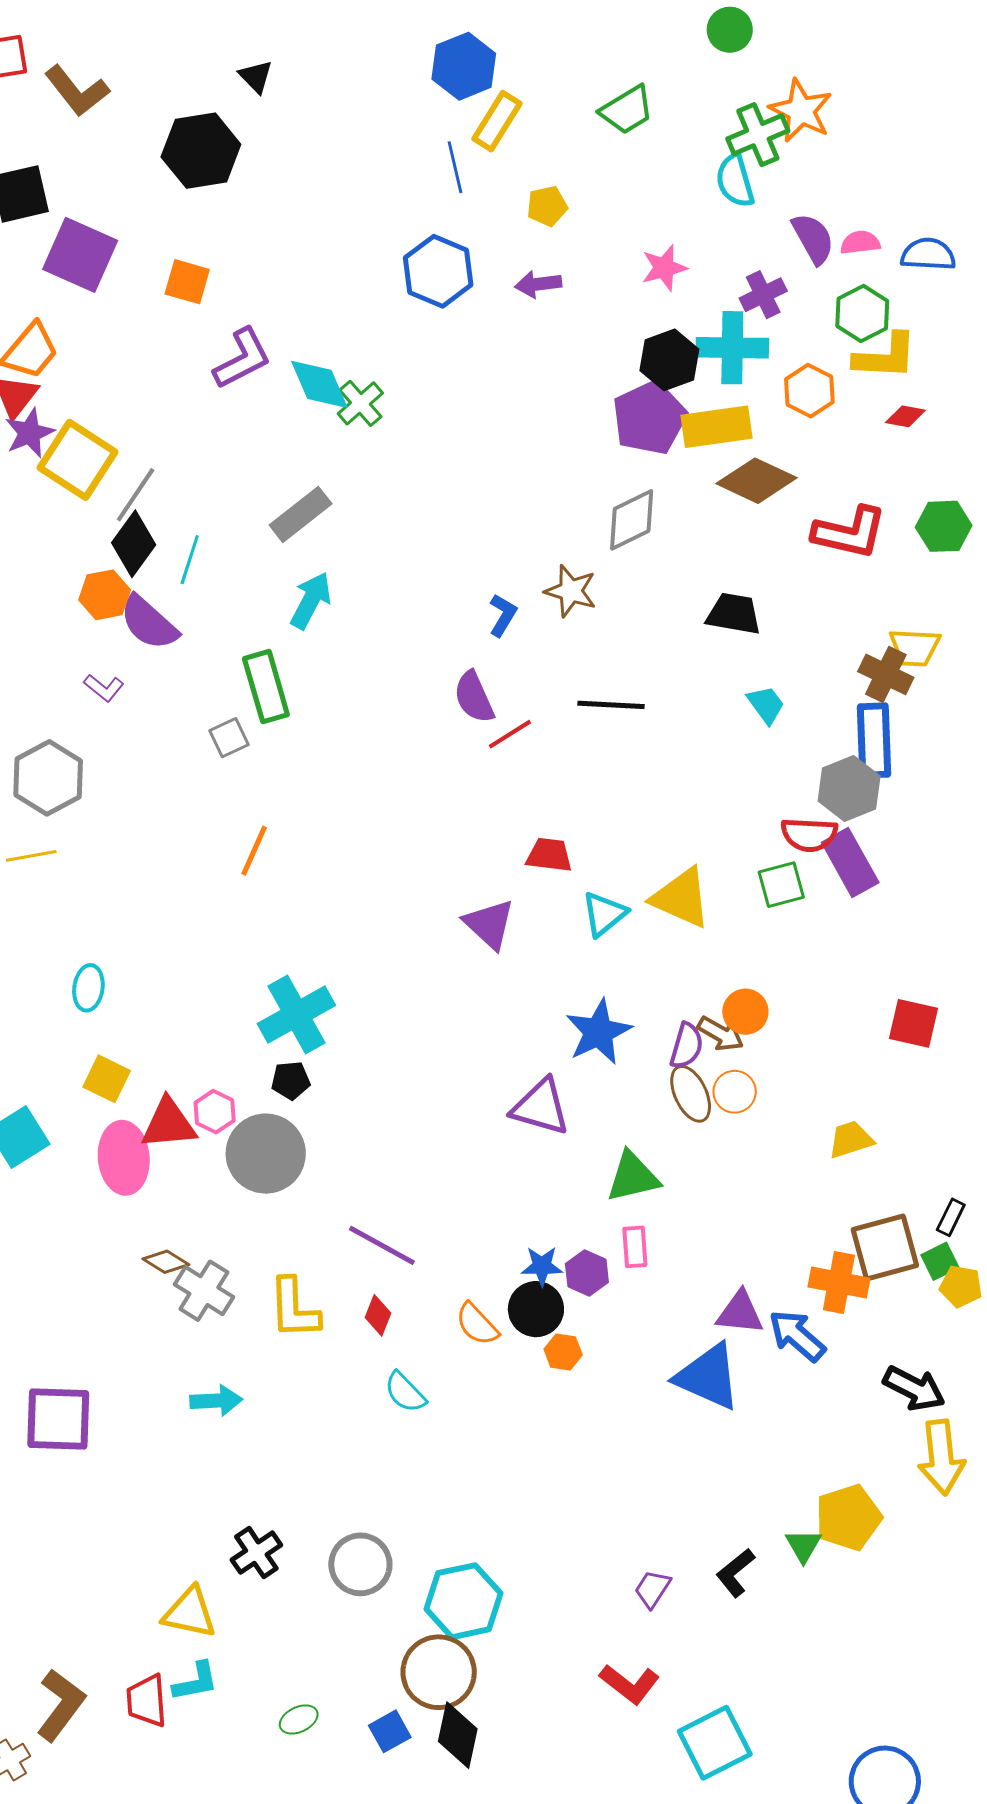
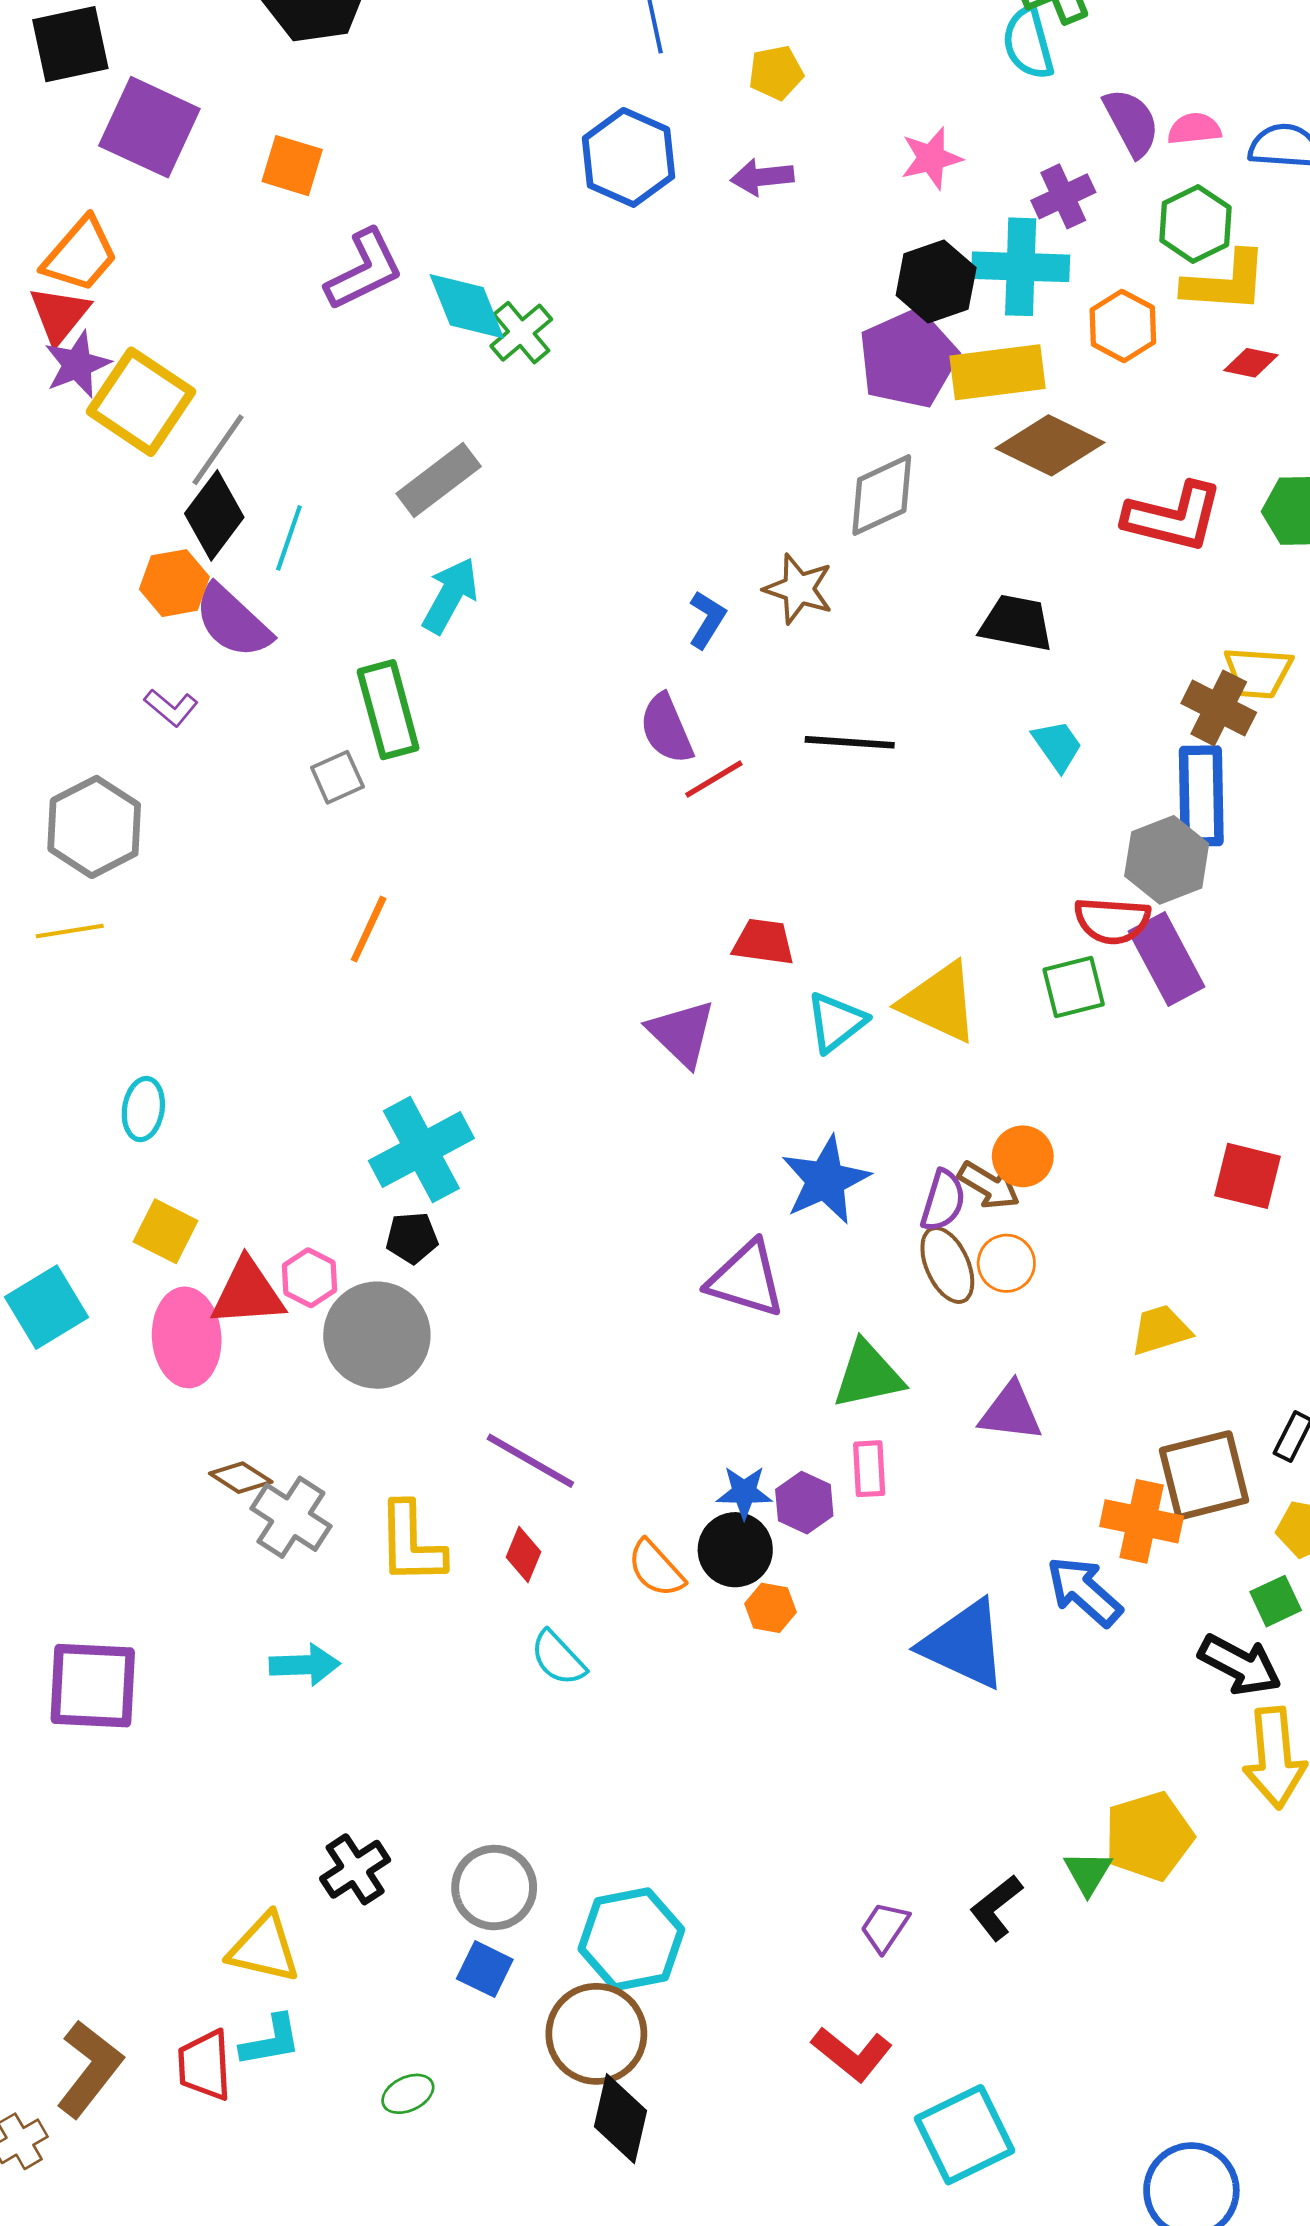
green square: (940, 1261) -> (1276, 1601), moved
purple triangle: (740, 1313) -> (1011, 1412), moved
blue square: (390, 1731) -> (485, 1969), moved, turned -36

